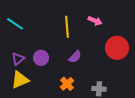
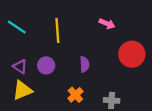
yellow line: (67, 27) -> (57, 30), moved
purple semicircle: (75, 57) -> (84, 64), turned -48
purple triangle: (18, 59) -> (20, 67), turned -48

